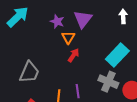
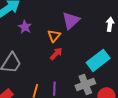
purple star: (57, 21) -> (25, 27), moved
gray cross: (108, 82) -> (85, 84), turned 36

